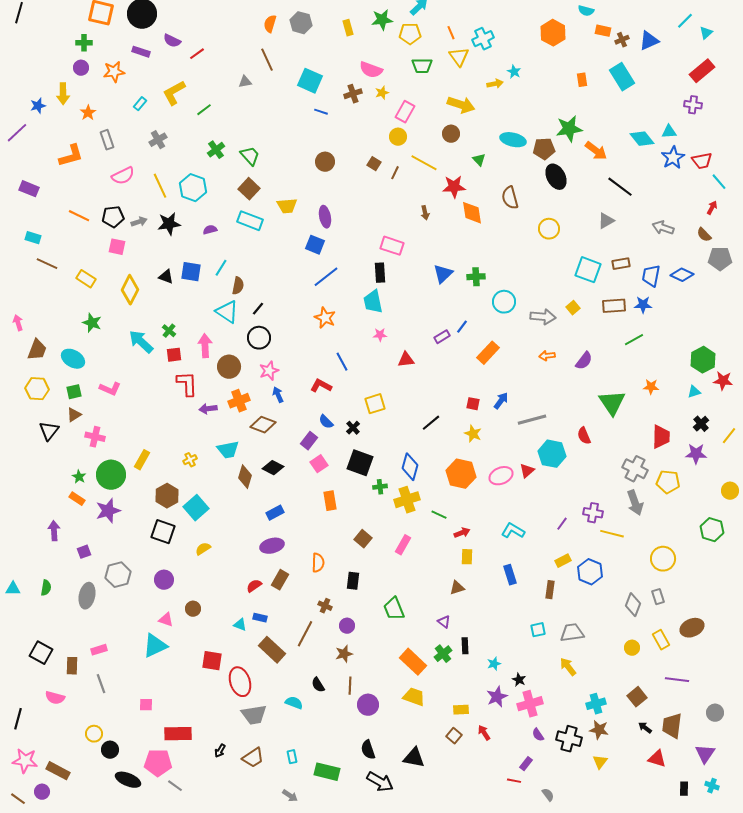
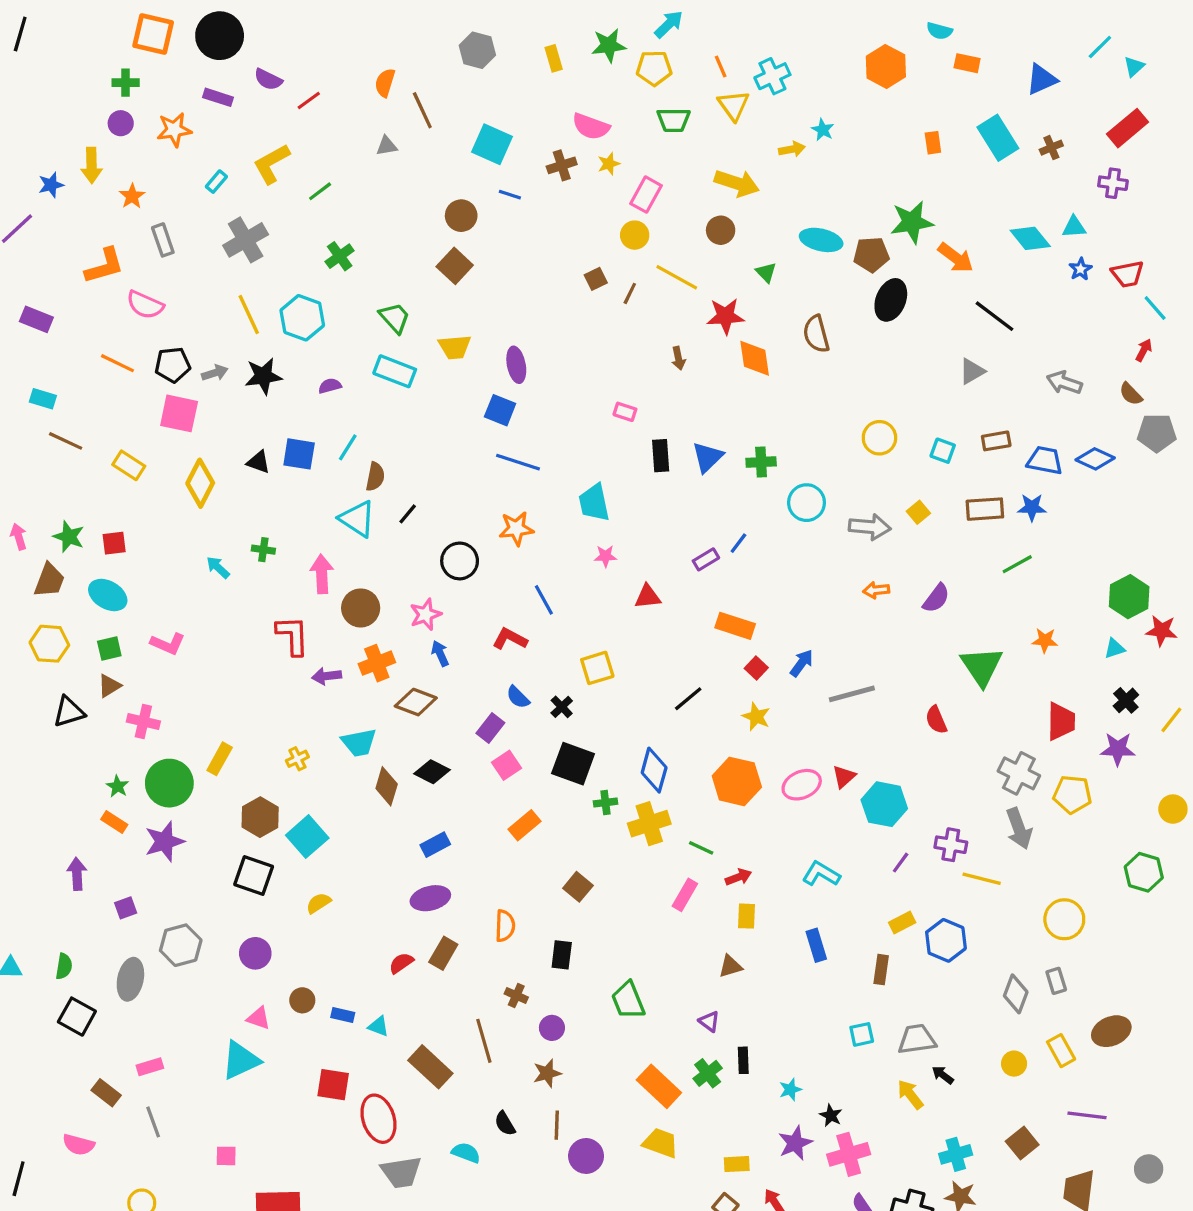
orange semicircle: (270, 24) -> (385, 83), moved
brown cross: (622, 40) -> (1051, 148), moved
gray cross: (158, 140) -> (246, 240), size x1.5
green trapezoid: (250, 156) -> (395, 318), moved
blue star: (673, 158) -> (1081, 269), size x0.6
brown circle: (325, 162) -> (461, 216), moved
brown square: (374, 164) -> (596, 279), turned 32
pink semicircle: (123, 176) -> (145, 305), moved, turned 50
black ellipse: (556, 177) -> (891, 300), turned 50
brown square: (249, 189) -> (455, 266), moved
yellow circle: (549, 229) -> (879, 438), moved
pink rectangle: (392, 246) -> (625, 412), size x0.6
pink square: (117, 247) -> (179, 413), size x1.4
cyan square: (588, 270) -> (943, 451), size x0.6
black rectangle: (380, 273) -> (661, 456), moved
blue trapezoid: (651, 276) -> (1045, 460), turned 90
blue line: (326, 277) -> (518, 462), turned 56
orange star: (325, 318) -> (516, 529), turned -30
green star: (92, 323) -> (69, 537), moved
green cross: (169, 331) -> (263, 550), turned -32
black circle: (259, 338) -> (460, 561), moved
cyan arrow: (141, 342) -> (218, 567), size x0.6
orange rectangle: (488, 353) -> (735, 626), moved, turned 65
red square: (174, 355) -> (114, 543), moved
red square: (473, 404) -> (756, 668), turned 32
black triangle: (49, 431) -> (69, 712), turned 35
cyan hexagon: (552, 454) -> (884, 804), moved
orange rectangle: (330, 501) -> (524, 825), turned 60
pink rectangle: (403, 545) -> (685, 895), moved
blue rectangle: (260, 618) -> (343, 1015), moved
brown line: (305, 634) -> (484, 1041), turned -44
black square: (41, 653) -> (77, 1017), moved
brown rectangle: (72, 666) -> (106, 1093), turned -54
black arrow: (645, 728) -> (943, 1075), moved

